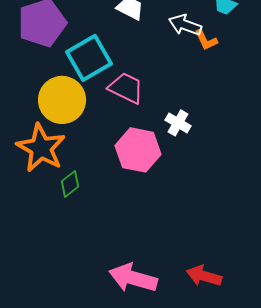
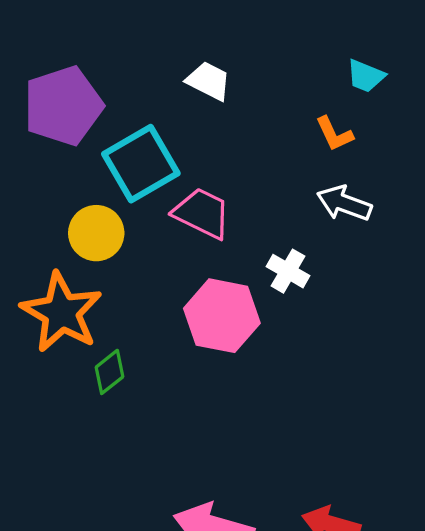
white arrow: (185, 25) -> (344, 203), moved
yellow circle: (62, 100) -> (96, 233), size x0.7

